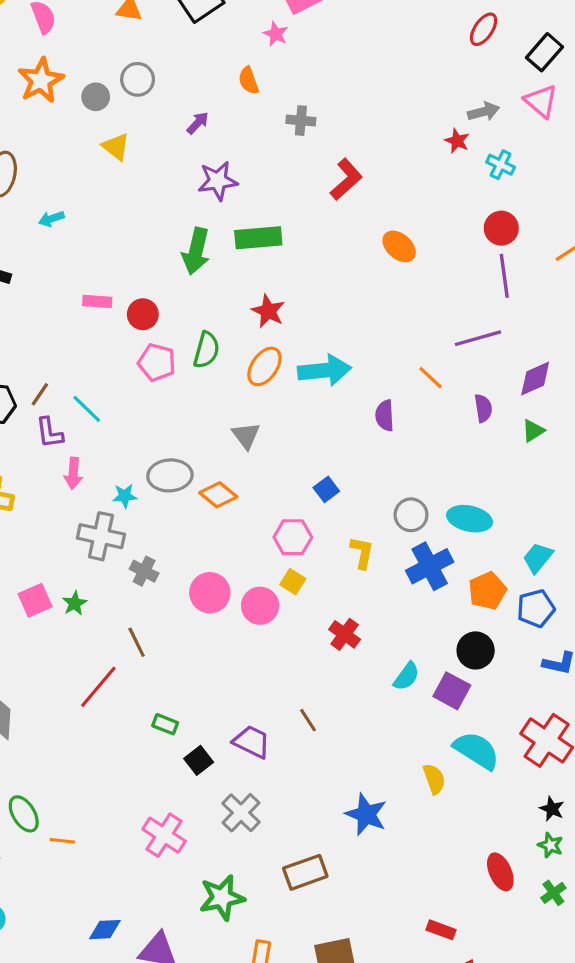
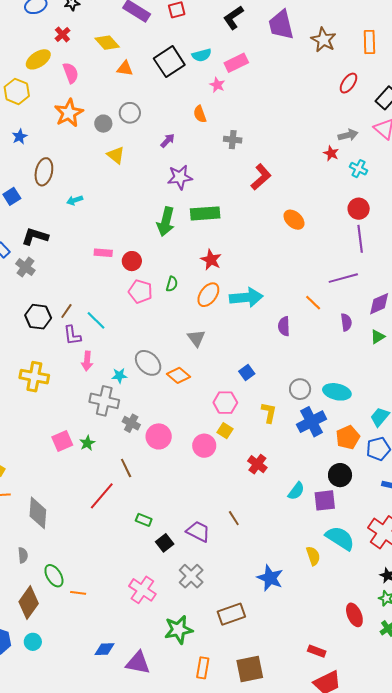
green semicircle: (206, 350) -> (172, 284), size x0.7
gray ellipse: (170, 475) -> (148, 363), turned 48
pink circle: (210, 593) -> (159, 436), moved
purple square: (452, 691) -> (325, 500), turned -35

